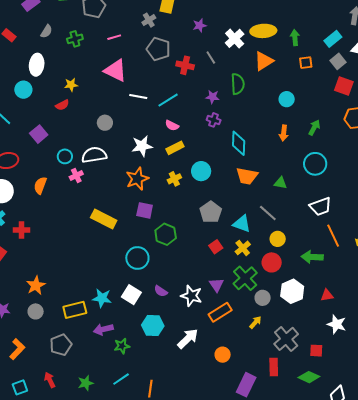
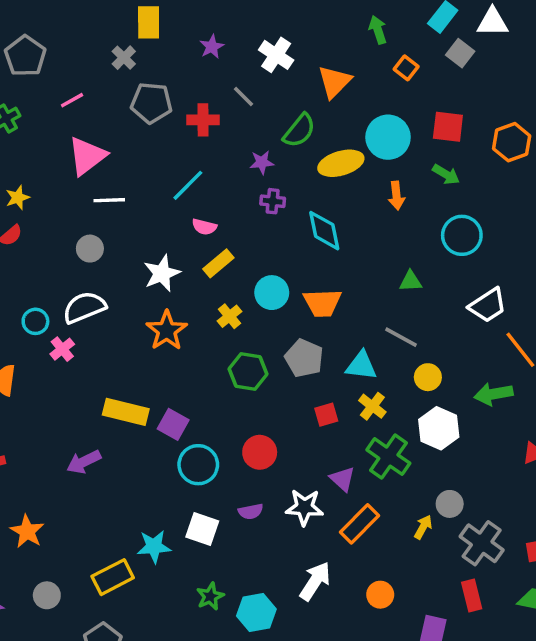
yellow ellipse: (263, 31) -> (341, 163), moved
orange square: (306, 63) -> (406, 68), turned -32
pink triangle: (115, 70) -> (87, 156), turned -50
green semicircle: (238, 84) -> (299, 131), turned 55
red square: (344, 86) -> (448, 127), moved
white line: (138, 96) -> (109, 200), moved
cyan circle: (287, 99) -> (388, 137), size x1.6
green arrow: (314, 128) -> (446, 174), turned 105
orange trapezoid: (247, 176) -> (322, 303), moved
purple square: (145, 210) -> (173, 424), moved, turned 30
green hexagon: (166, 234) -> (248, 371), moved
red square: (216, 247) -> (326, 415), turned 32
red circle: (272, 262) -> (260, 452), moved
orange star: (36, 285) -> (27, 531), moved
purple semicircle: (161, 291) -> (251, 512), turned -32
white hexagon: (292, 291) -> (439, 428), moved
gray circle: (263, 298) -> (450, 504), moved
cyan hexagon: (153, 326) -> (256, 612), moved
purple arrow: (103, 329) -> (84, 462), moved
green star: (122, 346) -> (210, 596), moved

